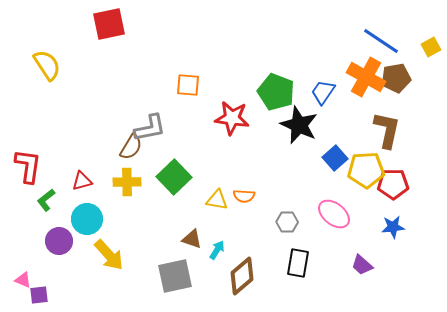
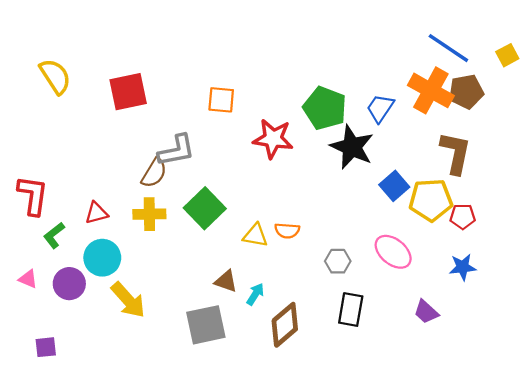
red square: (109, 24) -> (128, 92), moved
red pentagon: (393, 184) -> (463, 216), size x0.7
pink triangle: (23, 280) -> (28, 279), moved

